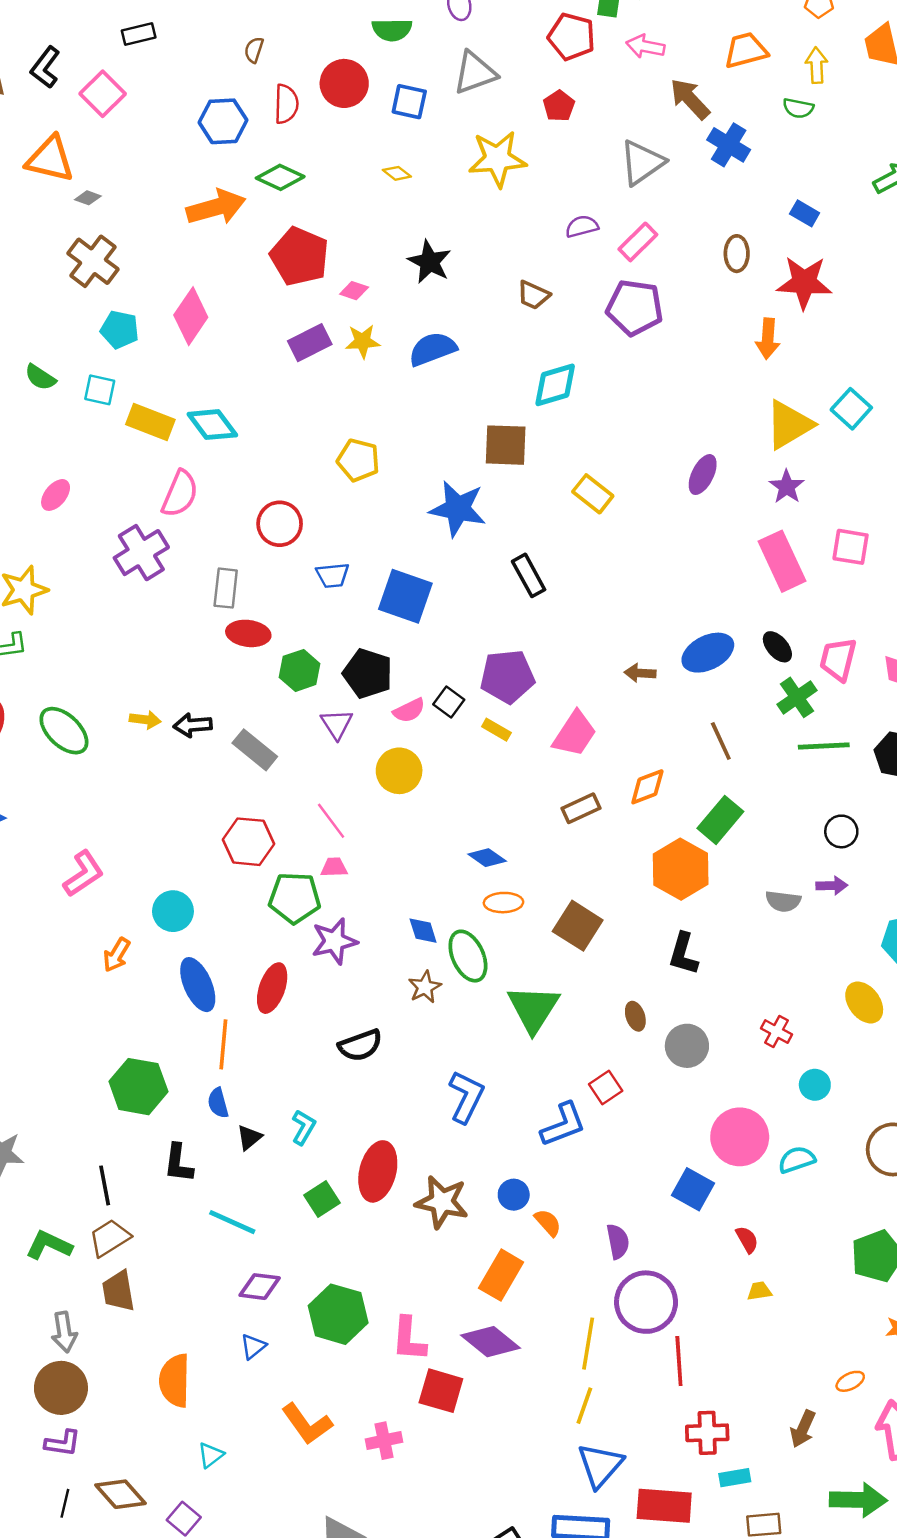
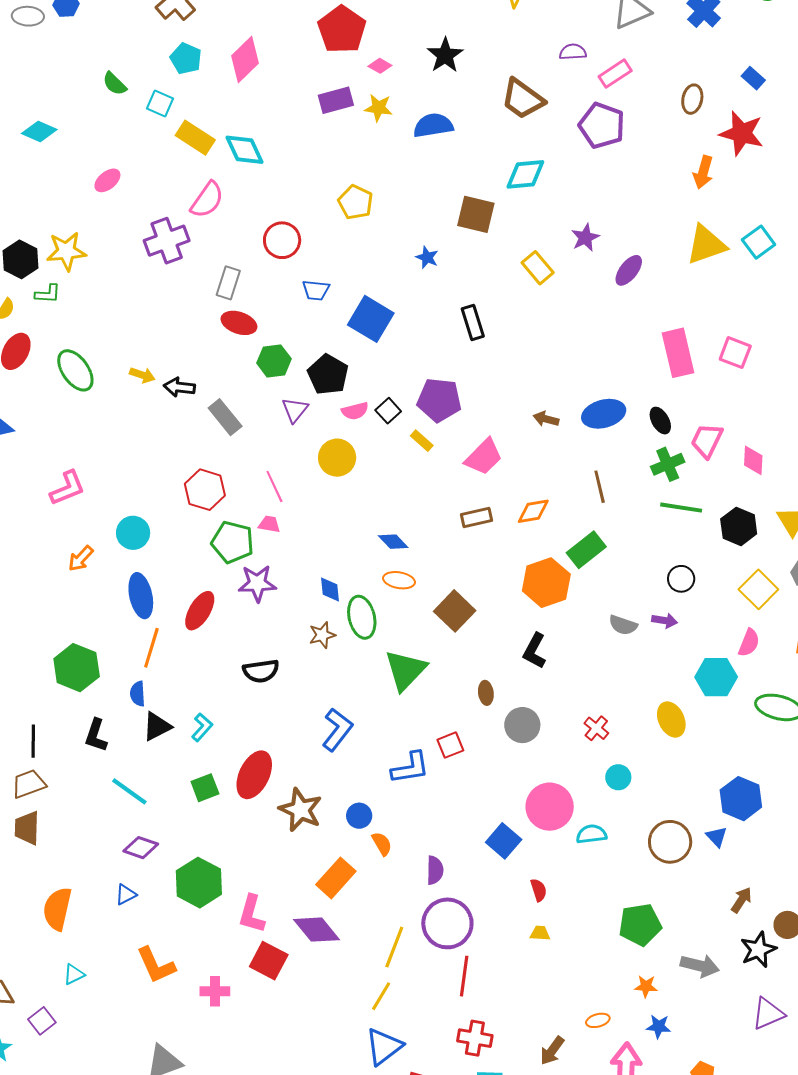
brown trapezoid: (533, 295) -> (523, 99), size x1.6
purple star: (787, 487) -> (585, 238), moved
blue star: (458, 509) -> (427, 257), size x0.5
black triangle: (249, 1137) -> (157, 726), size x1.4

